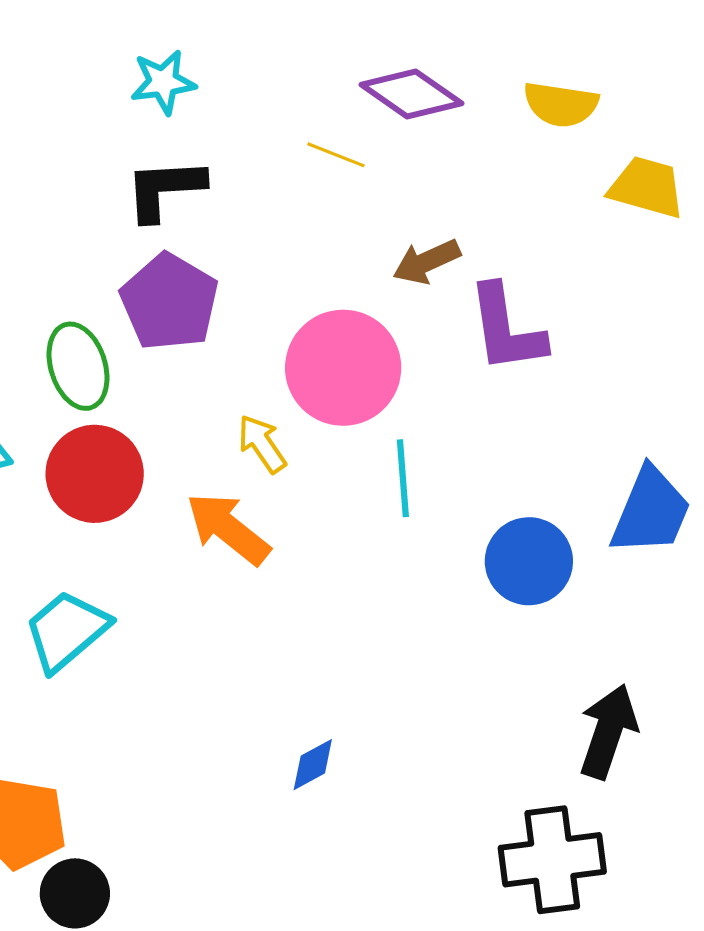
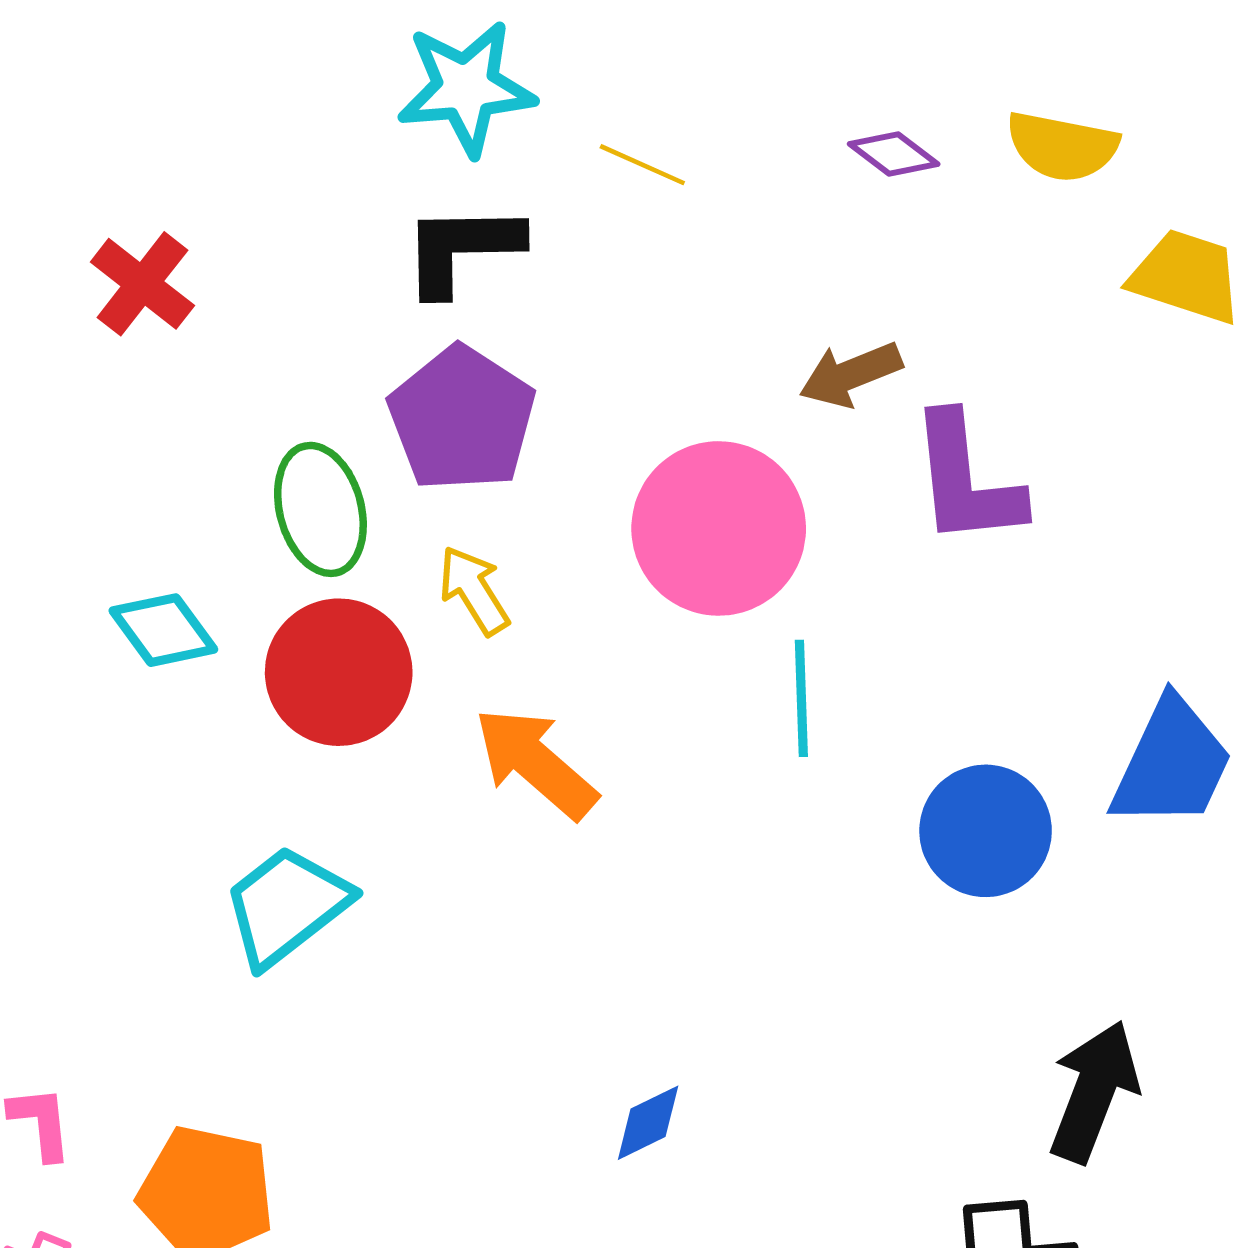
cyan star: (163, 82) -> (466, 88), size x1.4
purple diamond: (411, 94) -> (894, 154), moved, size x0.6
yellow line: (336, 155) -> (642, 165), moved
yellow arrow: (262, 444) -> (474, 590), moved

